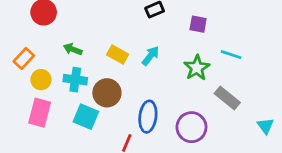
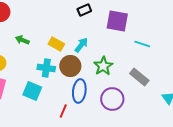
purple square: (198, 24) -> (117, 21), size x1.6
green star: (197, 68) -> (103, 66), moved
cyan cross: (75, 80) -> (46, 68), moved
brown circle: (107, 93) -> (70, 66), moved

